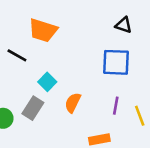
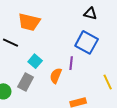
blue square: (116, 62) -> (87, 42), turned 30
purple line: (116, 106) -> (71, 63), moved

